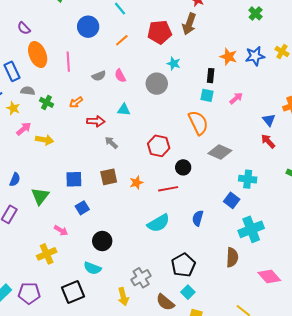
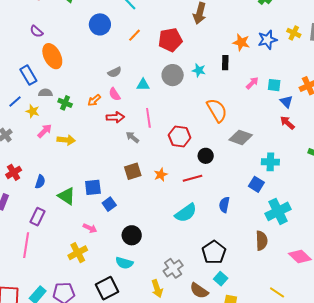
red pentagon: (160, 32) -> (170, 40), moved
pink line: (68, 62) -> (148, 118), moved
cyan star: (174, 64) -> (199, 70), moved
pink semicircle: (120, 76) -> (115, 94), moved
cyan square: (207, 95) -> (274, 85), moved
cyan triangle: (124, 110) -> (143, 85), moved
blue square: (74, 179) -> (93, 187), moved
green triangle: (40, 196) -> (67, 196), turned -30

